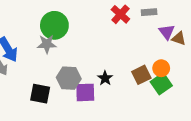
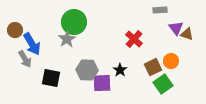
red cross: (120, 14) -> (134, 39), moved
gray star: (47, 44) -> (67, 39), turned -30
green square: (161, 84) -> (163, 84), moved
black square: (40, 94) -> (51, 78), moved

